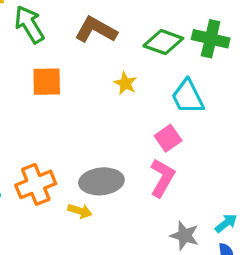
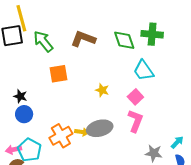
green diamond: (163, 42) -> (124, 40), turned 60
yellow star: (125, 83) -> (102, 90), moved
yellow arrow: (80, 211) -> (82, 132), moved

